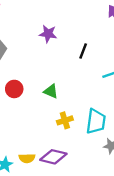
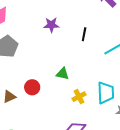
red circle: (14, 89) -> (32, 87), moved

